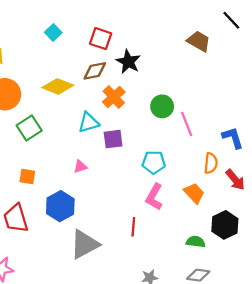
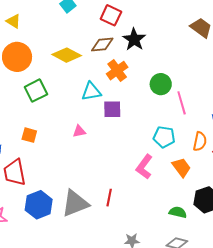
cyan pentagon: (154, 162) -> (164, 137), moved
blue hexagon: (60, 206) -> (39, 205), moved
red line: (133, 227) -> (109, 198), moved

